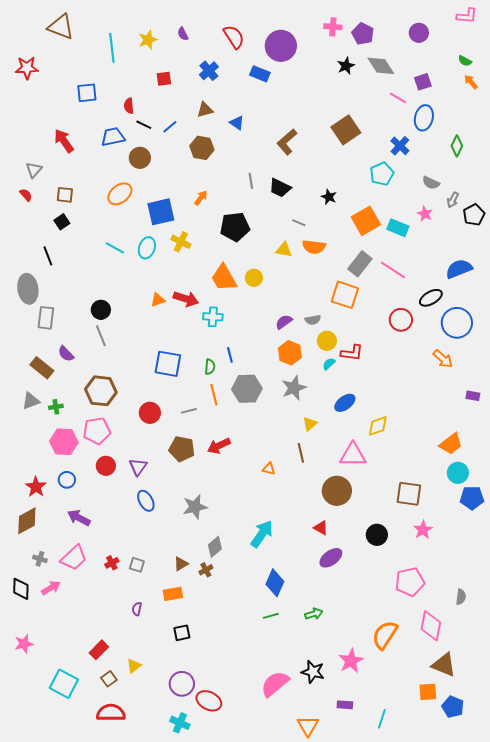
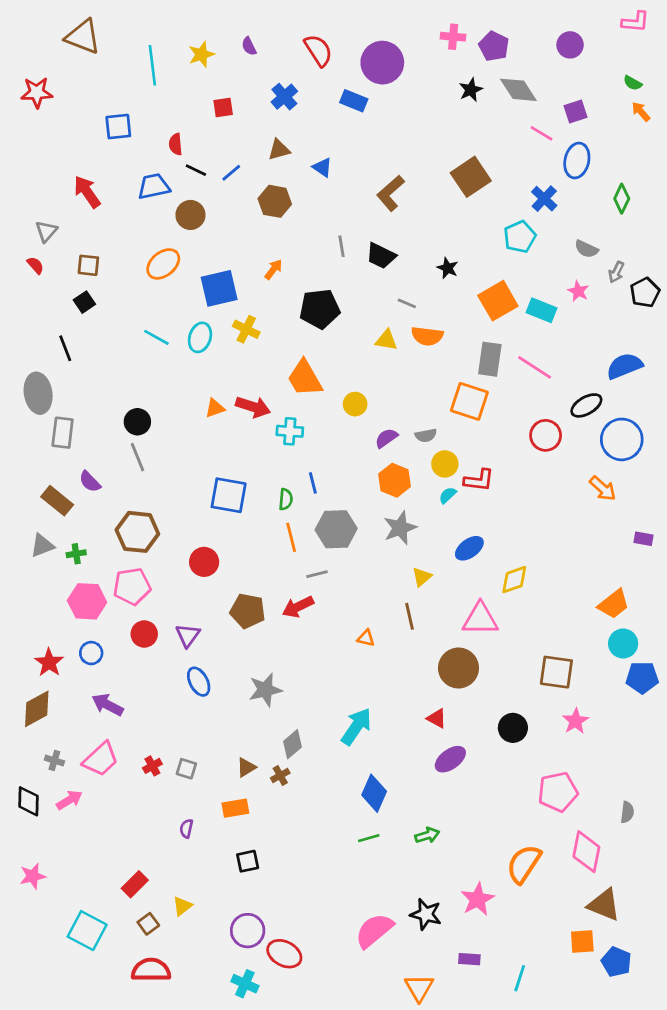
gray rectangle: (360, 264) -> (490, 359), turned -30
yellow circle: (254, 278) -> (355, 404), moved
gray line: (189, 411) -> (317, 574), moved

